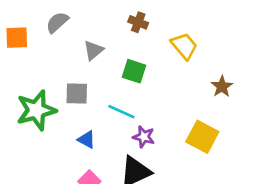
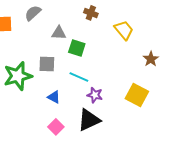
gray triangle: (93, 50) -> (59, 33), turned 42
green square: (134, 71) -> (77, 48), moved

